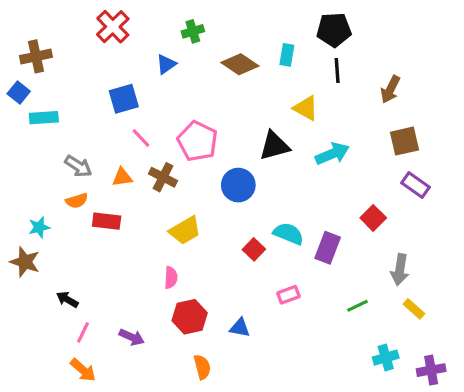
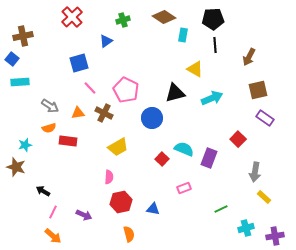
brown diamond: (240, 64) -> (164, 17), moved
cyan rectangle: (44, 118) -> (20, 82), moved
green line: (357, 306) -> (221, 209), moved

